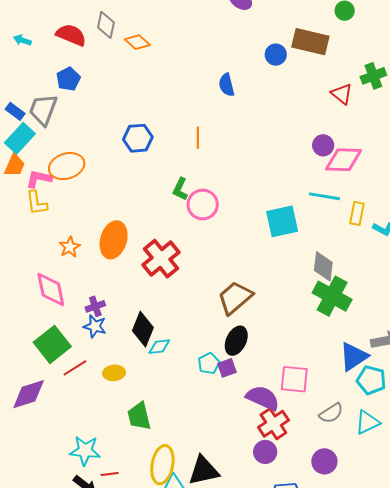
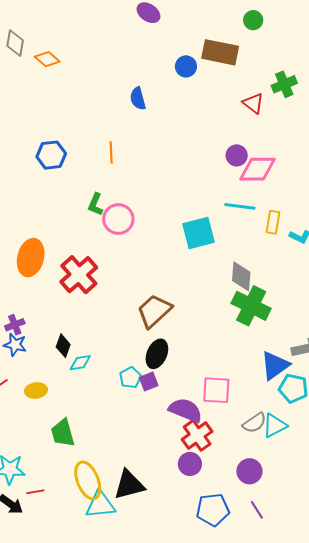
black diamond: (143, 329) -> (63, 346), size x0.7
cyan triangle: (367, 422) -> (275, 426), moved
yellow ellipse: (162, 465) -> (88, 480), turned -30

